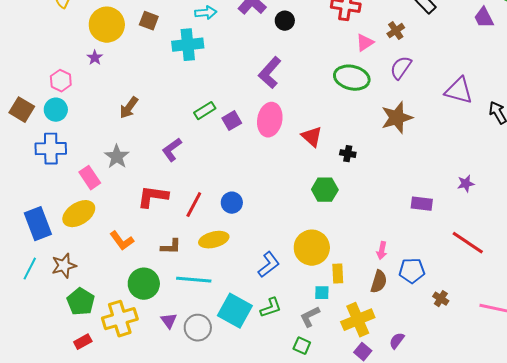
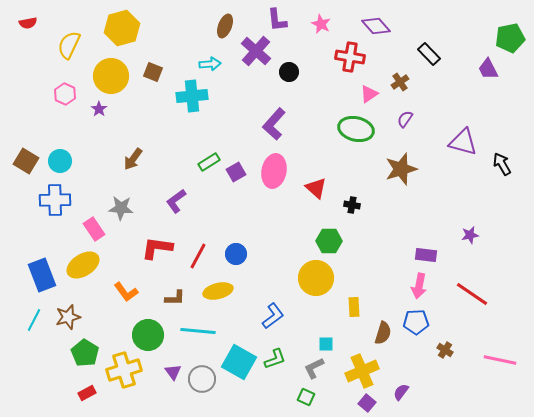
purple semicircle: (401, 68) -> (405, 119), size x0.7
pink hexagon: (61, 81) -> (65, 94), moved
gray star: (117, 157) -> (121, 208), turned -30
yellow circle: (312, 248) -> (316, 278), moved
pink arrow: (382, 251) -> (419, 286), moved, size x1.4
yellow rectangle: (338, 274) -> (354, 307), moved

